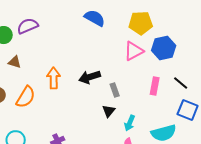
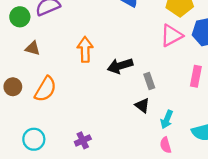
orange arrow: (54, 78) -> (85, 49), moved
black triangle: (109, 111) -> (142, 105), turned -32

